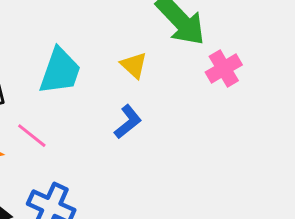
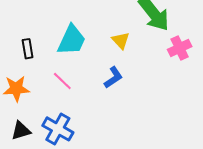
pink line: (32, 136) -> (62, 81), moved

